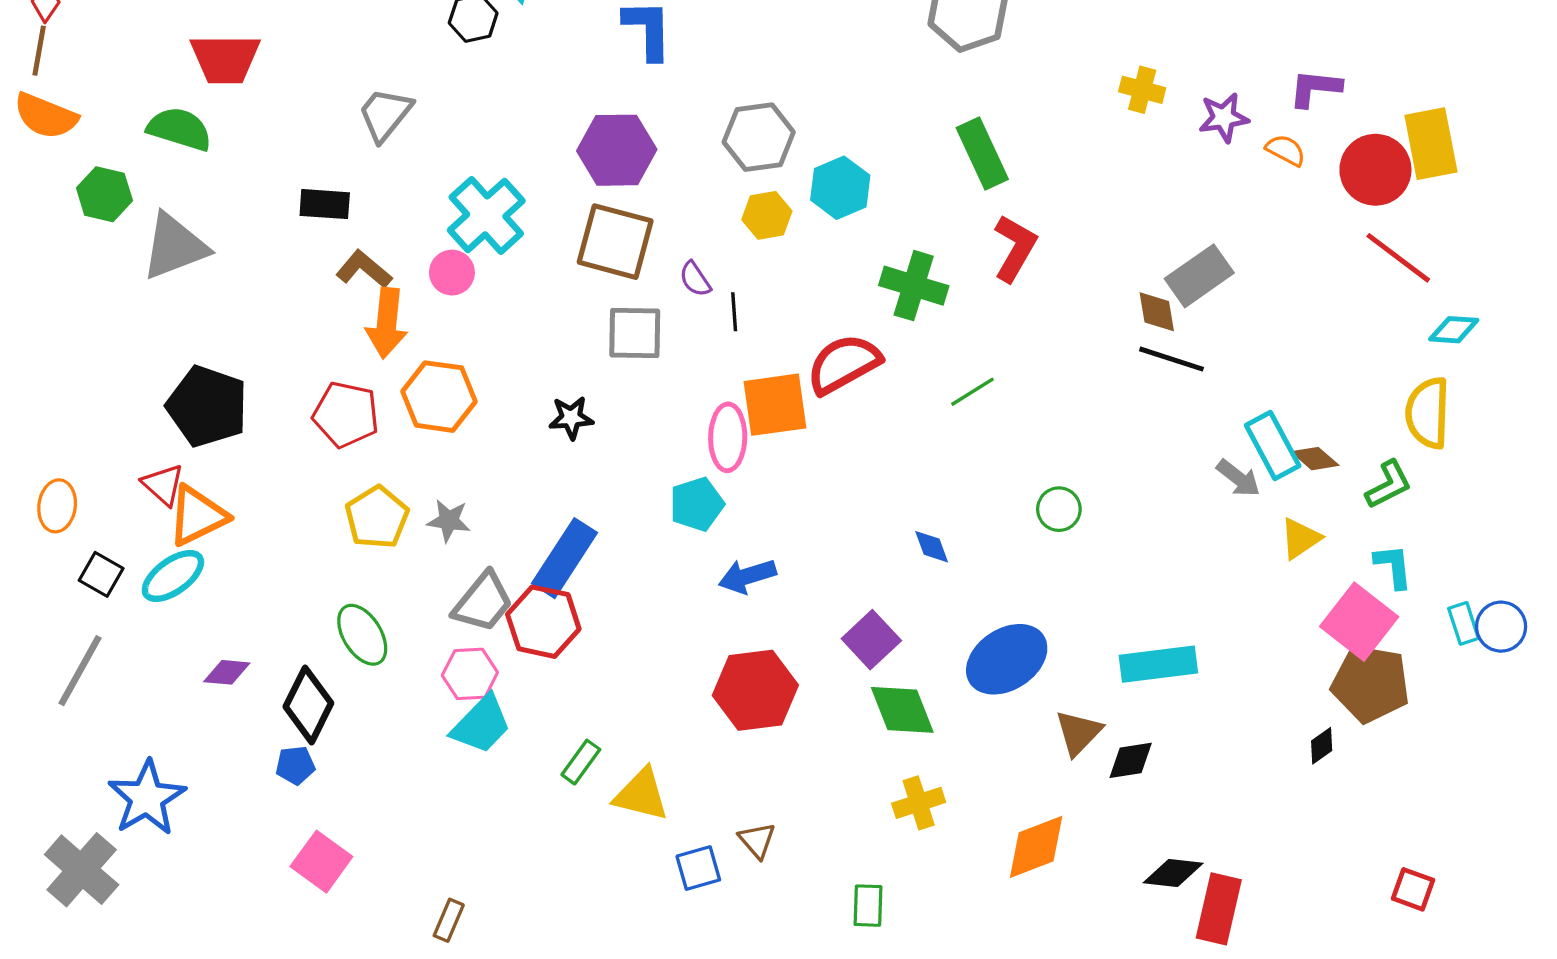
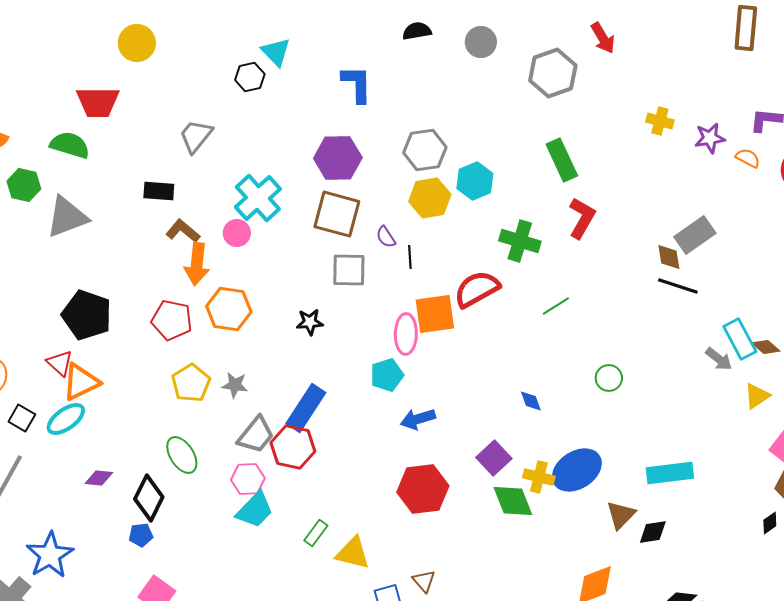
yellow hexagon: (767, 215) -> (430, 198), size x1.4
yellow cross: (919, 803) -> (539, 477), moved, turned 32

